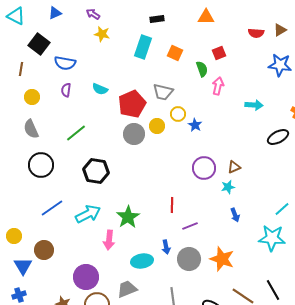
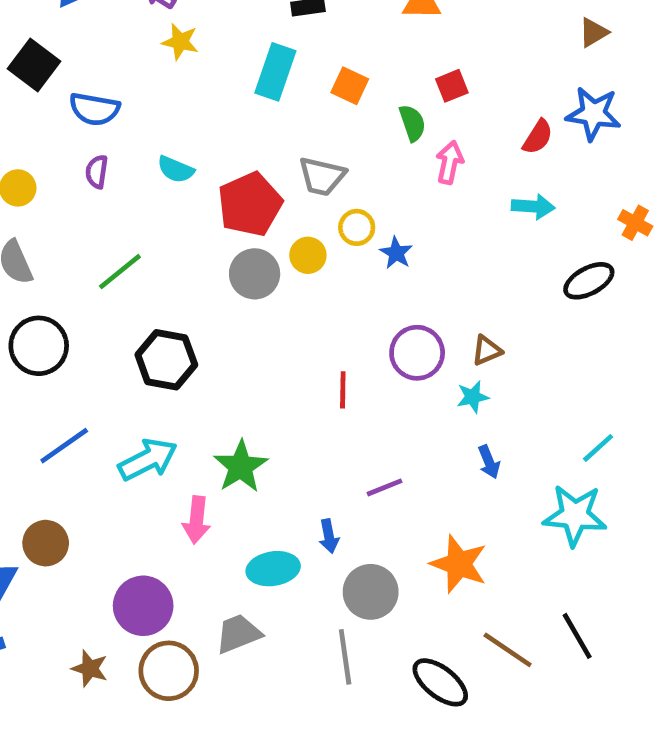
red semicircle: (256, 33) -> (538, 137), moved, turned -63
red line: (172, 205) -> (343, 390), moved
gray circle: (189, 259) -> (371, 592), moved

